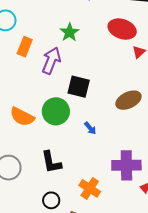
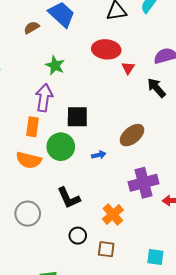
orange rectangle: (25, 47) -> (33, 127), moved
brown ellipse: (128, 100) -> (132, 135), moved
blue arrow: (90, 128) -> (99, 155), turned -48
orange cross: (90, 188) -> (113, 215), turned 30

